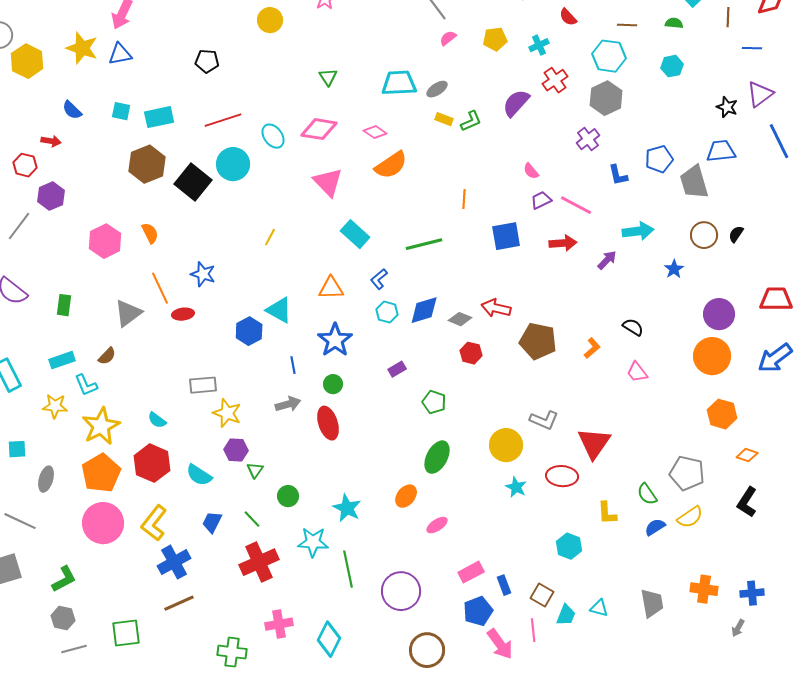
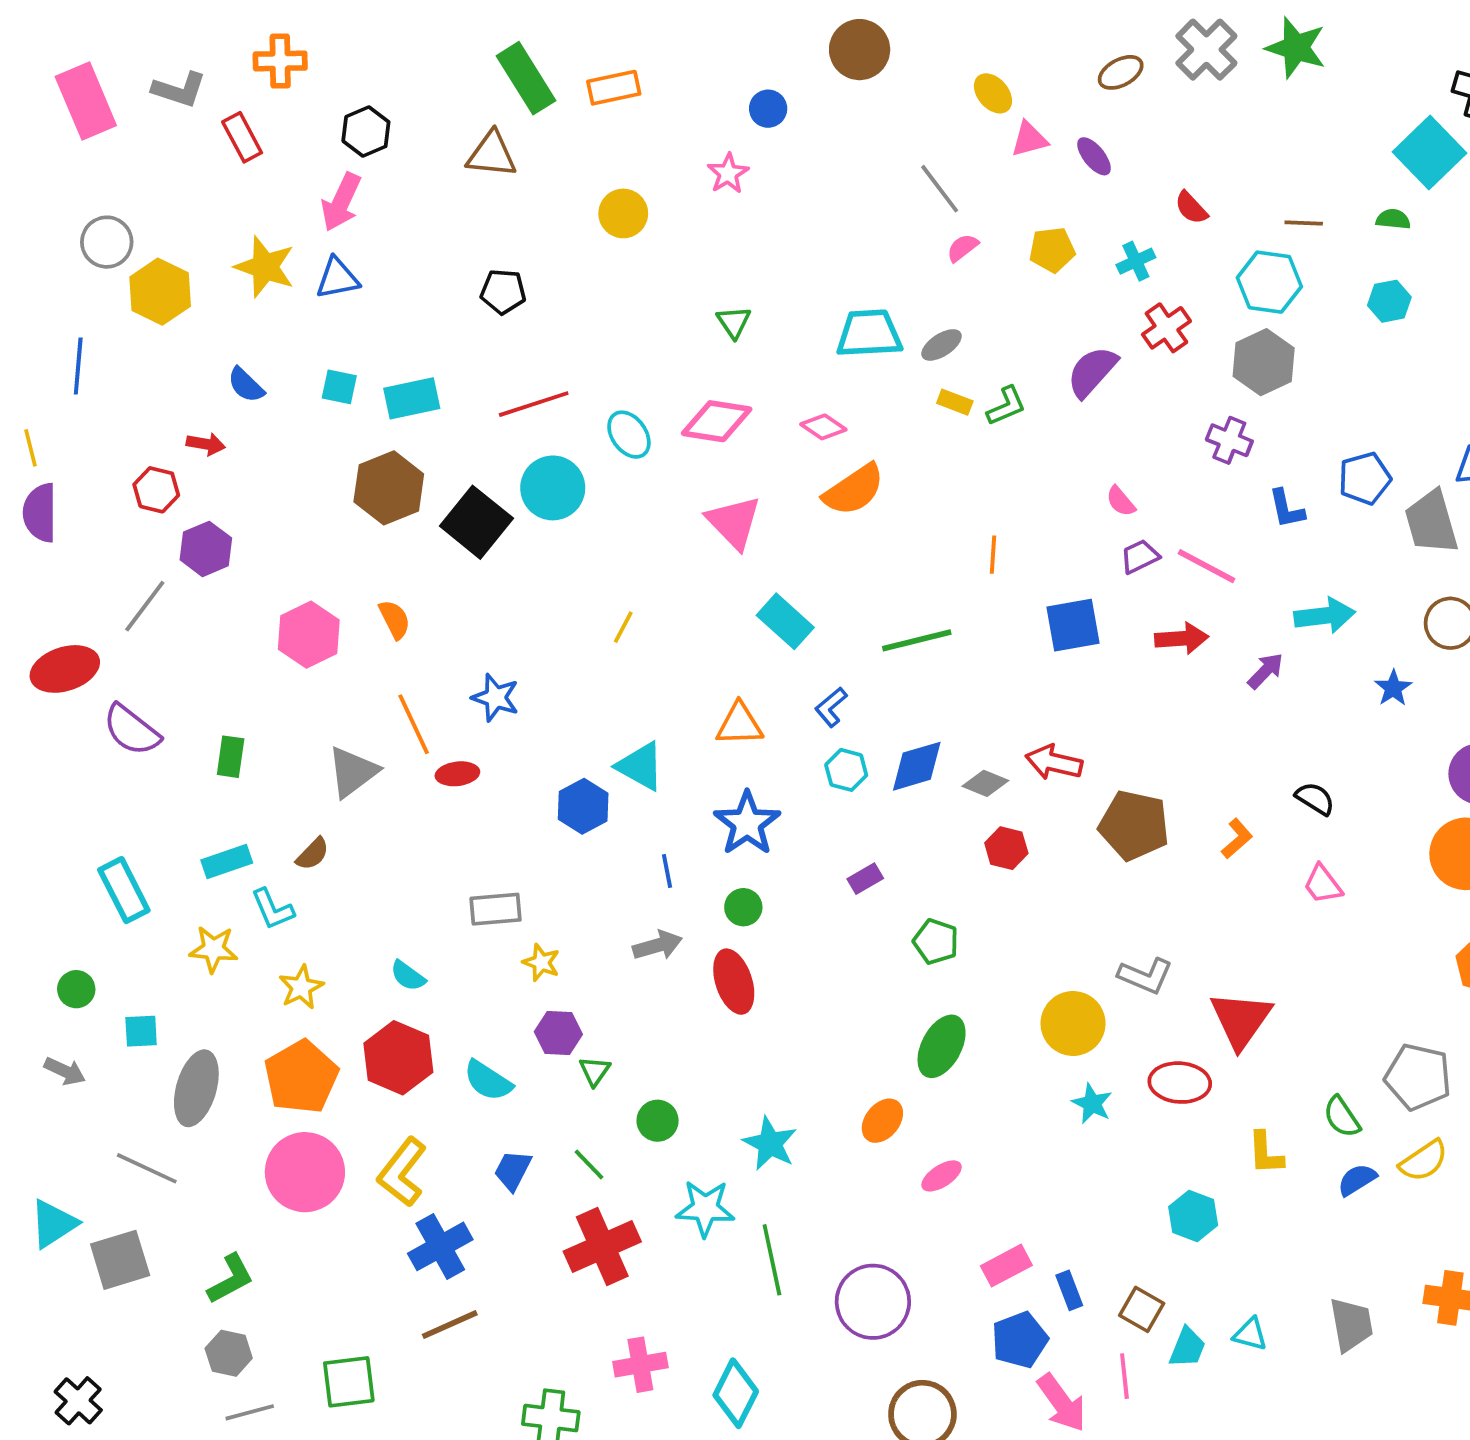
purple cross: (588, 139) -> (1229, 440), turned -30
yellow star: (227, 413) -> (541, 962), size x0.7
yellow star: (101, 426) -> (301, 987), size x0.6
gray ellipse: (46, 479) -> (196, 1088), size x1.5

